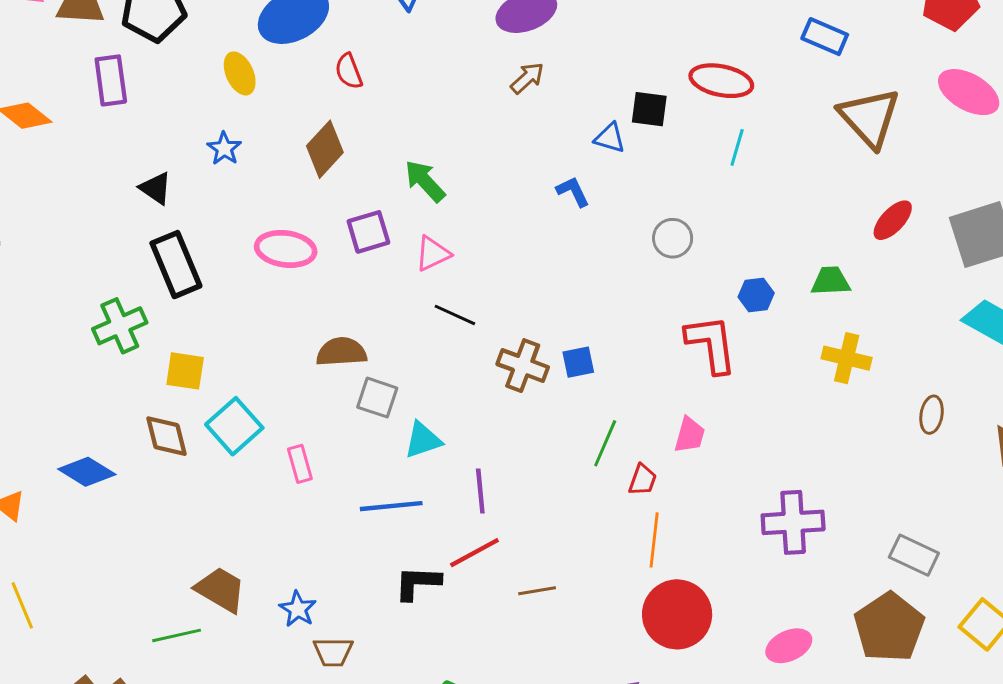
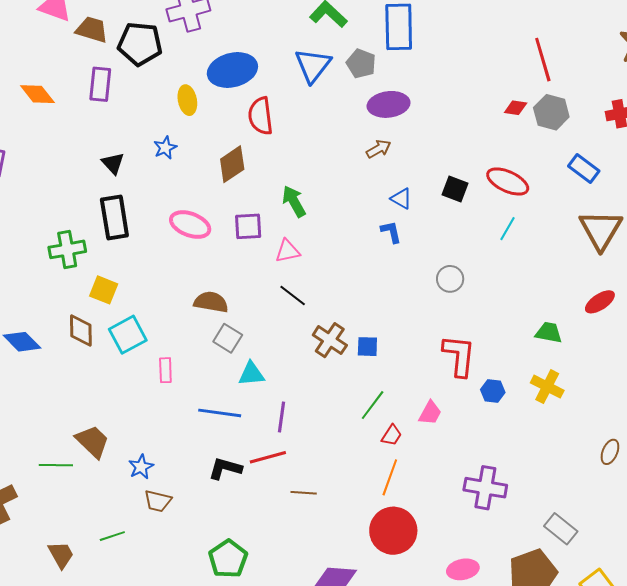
red semicircle: (349, 71) -> (260, 116), size x1.5
blue triangle: (610, 138) -> (401, 198), moved
blue hexagon: (756, 295) -> (493, 391), moved
brown ellipse: (932, 415) -> (610, 452), moved

